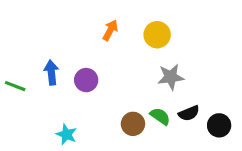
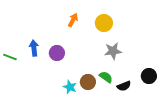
black semicircle: (189, 113) -> (124, 86), moved
black circle: (219, 125) -> (149, 76), moved
cyan star: (66, 134) -> (70, 87), moved

